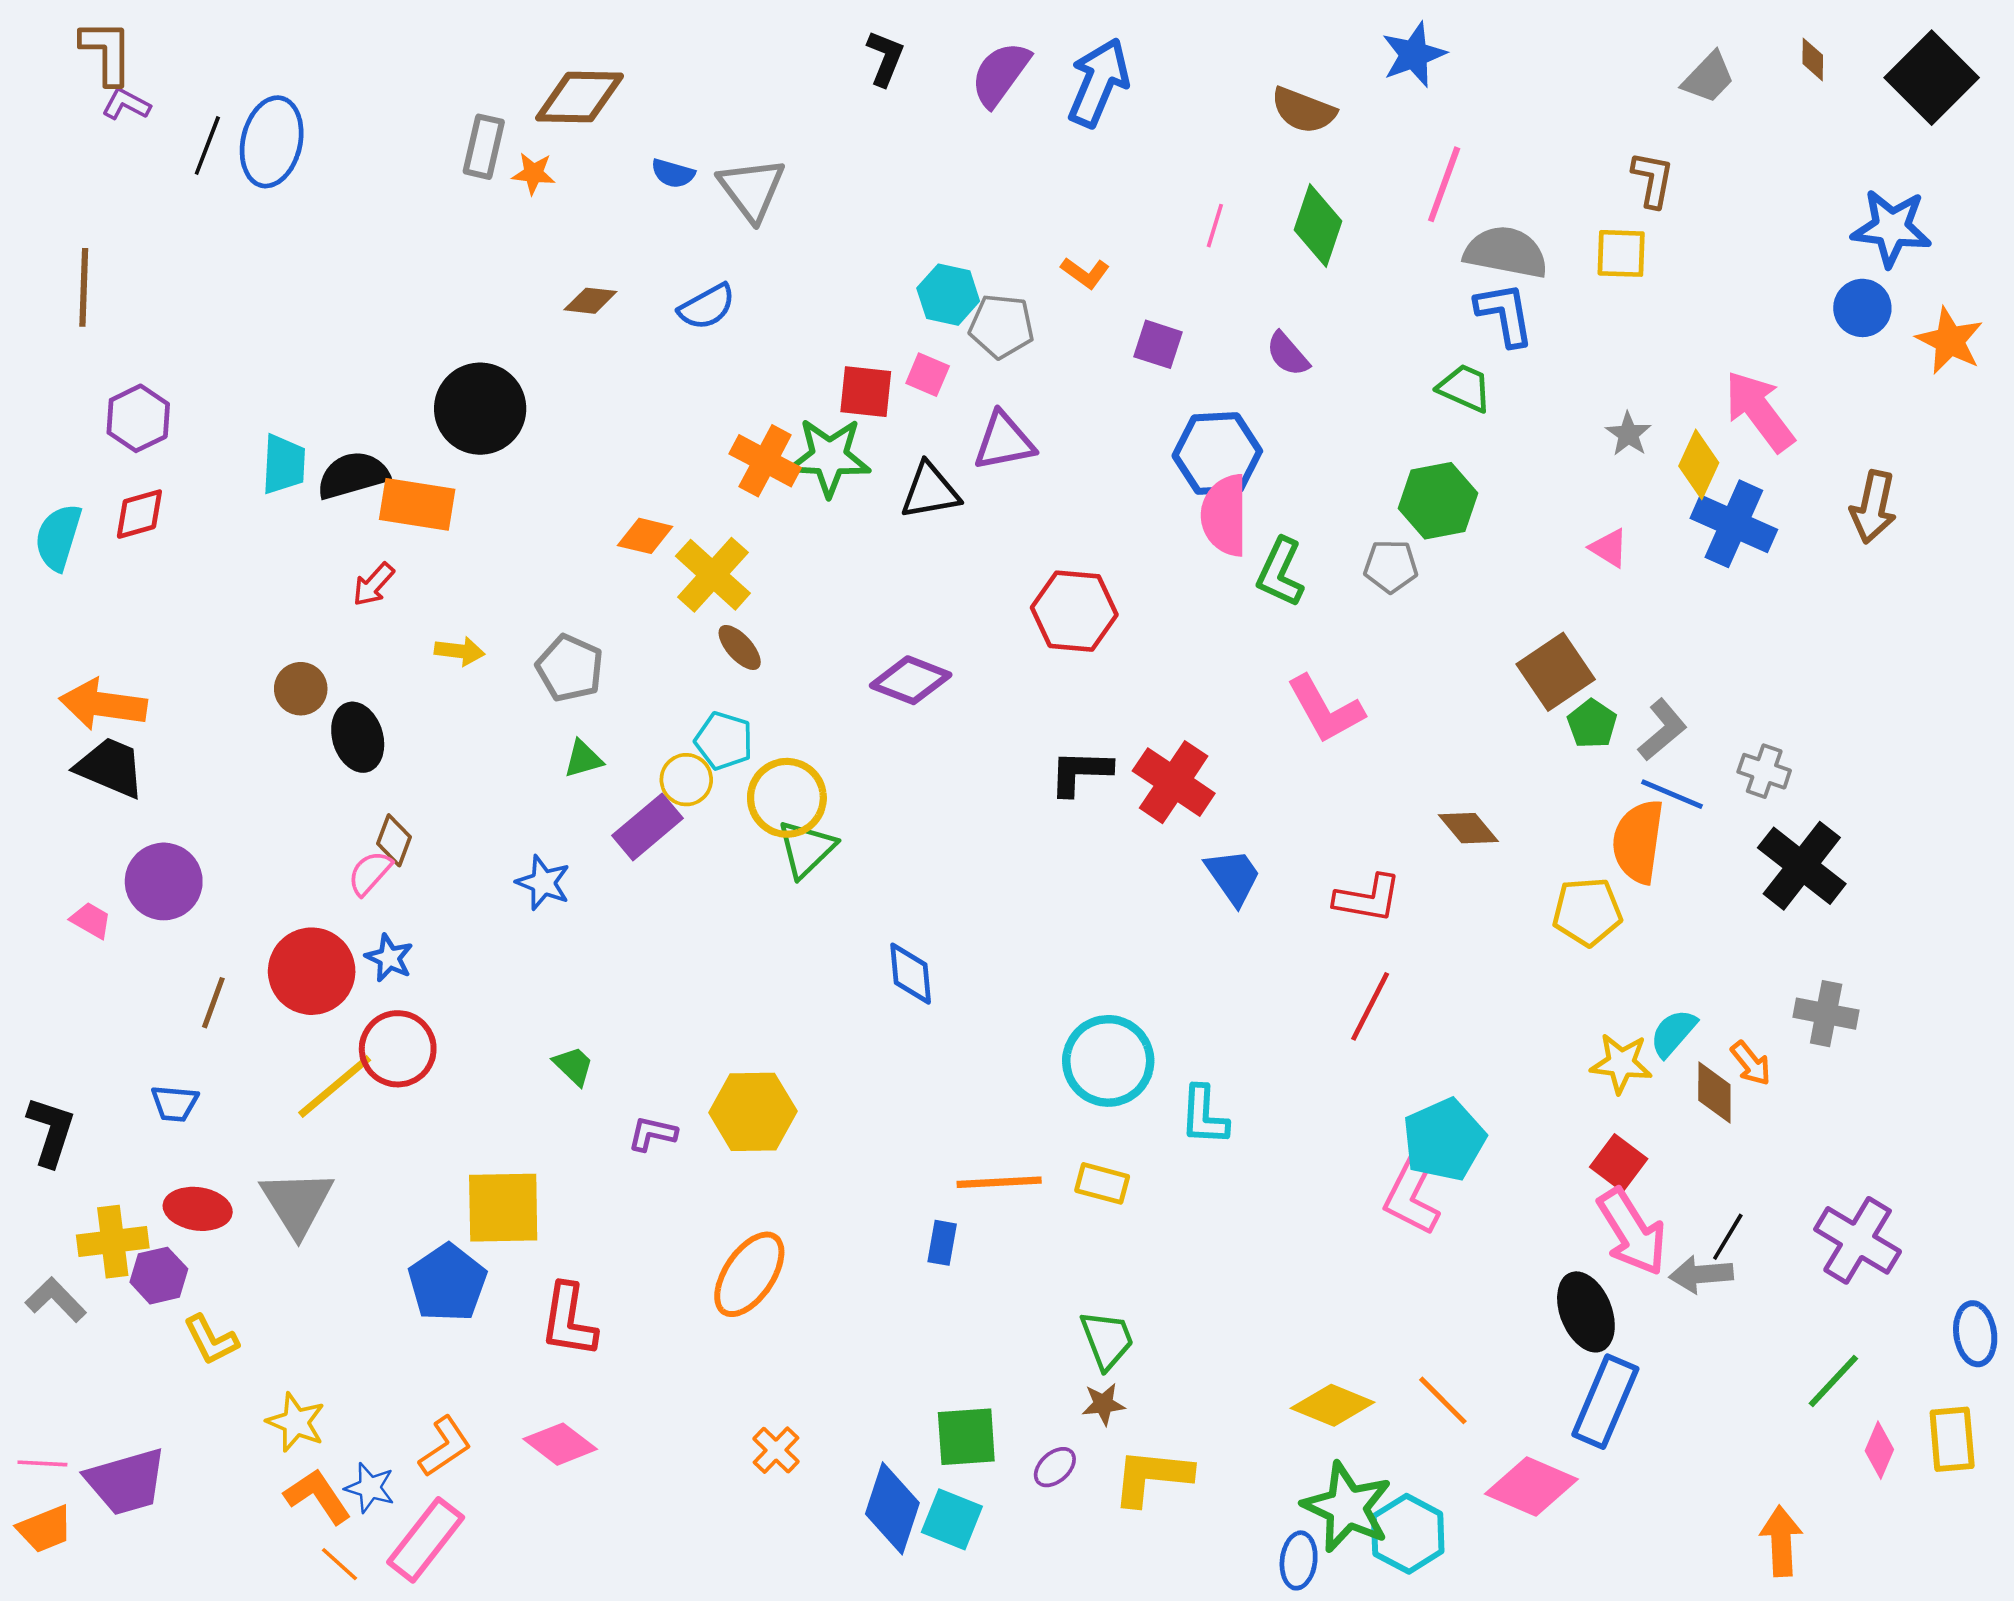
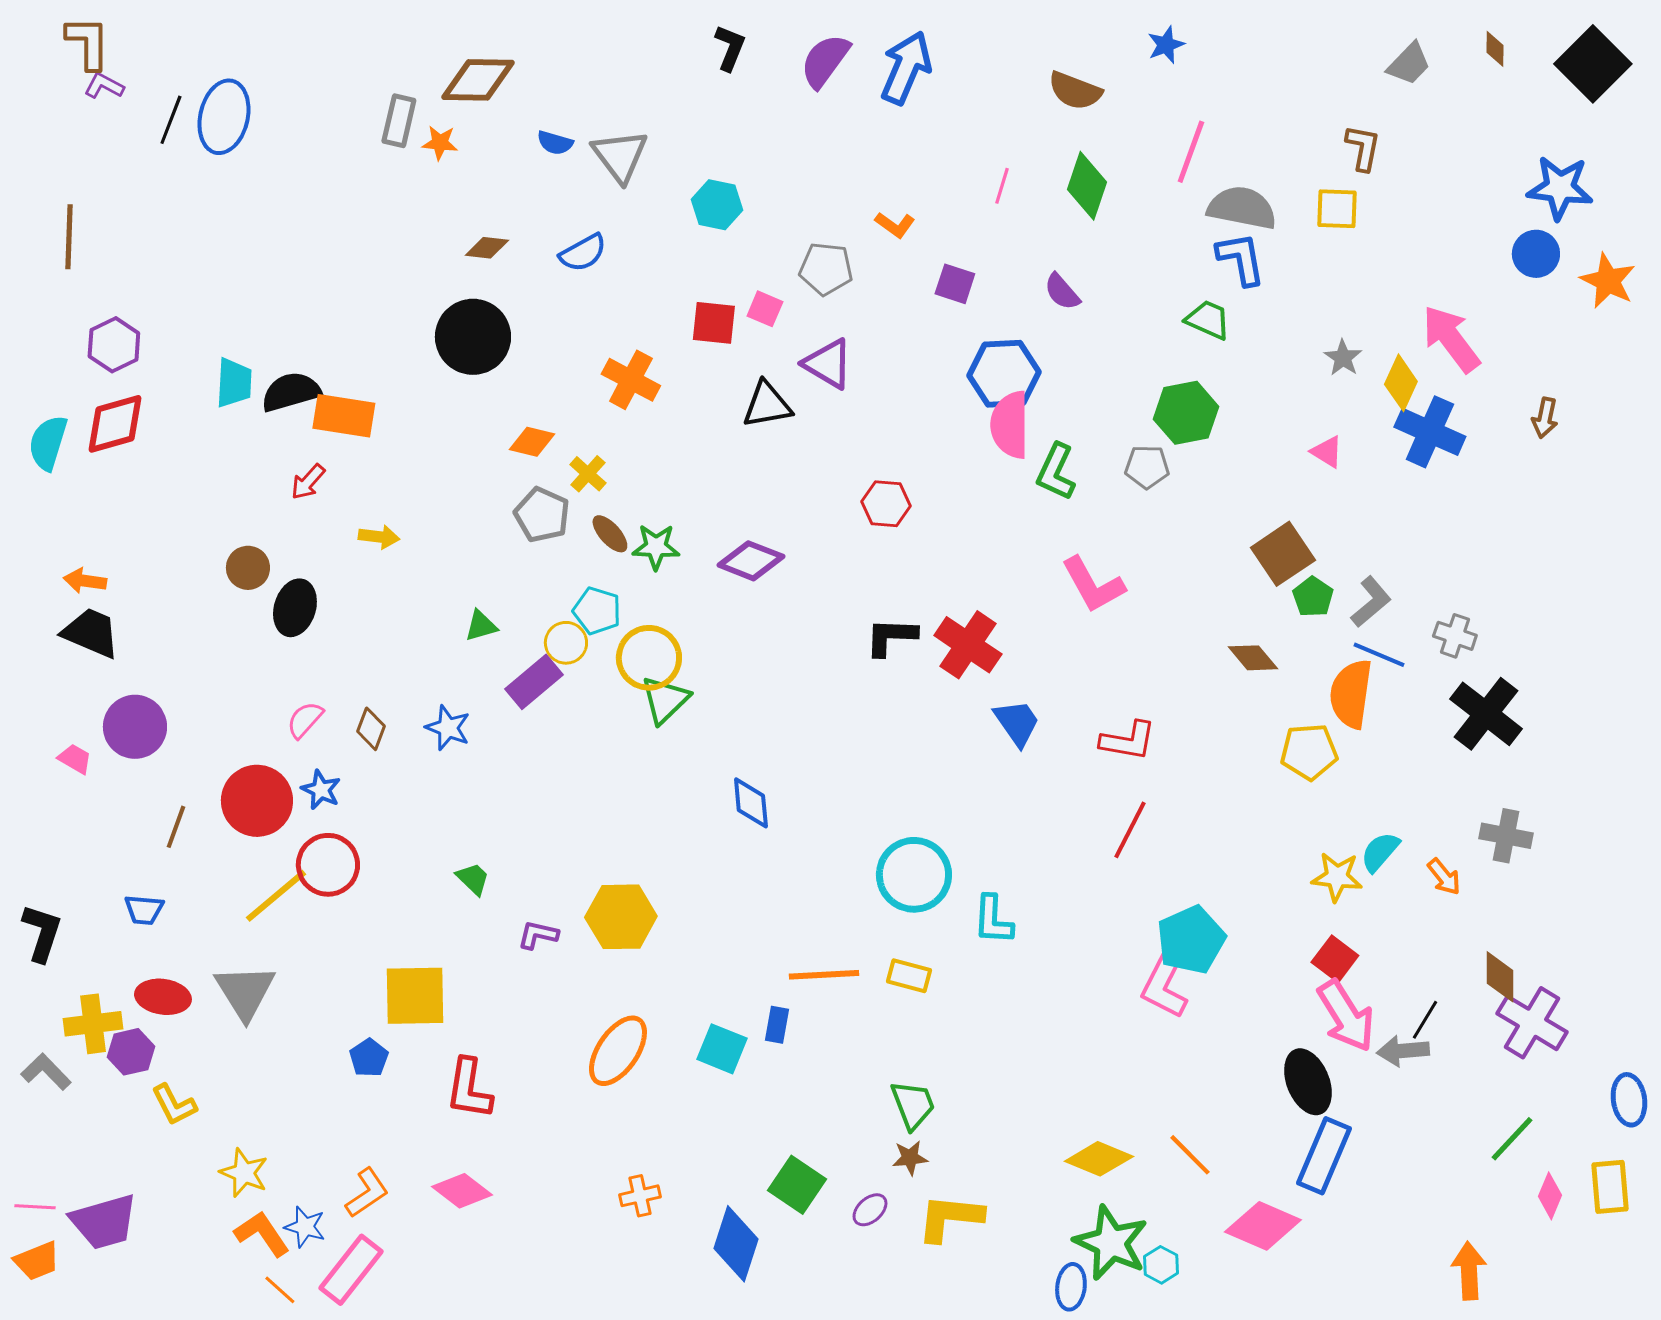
blue star: (1414, 55) -> (1166, 45), size x0.7
cyan hexagon: (948, 295) -> (717, 205), moved
black circle: (480, 409) -> (473, 337), moved
purple triangle: (1004, 441) -> (828, 364), turned 42
green star: (829, 457) -> (656, 547), moved, size x0.7
brown arrow: (1873, 507) -> (1545, 418), size x0.7
red diamond: (139, 514) -> (115, 424), size x1.4
yellow cross: (713, 575) -> (588, 474), size x0.6
red hexagon: (1074, 611) -> (886, 504), size x0.7
gray pentagon: (570, 668) -> (542, 515), moved
orange arrow: (103, 704) -> (85, 581), size x0.6
black ellipse: (358, 737) -> (295, 608), turned 34
brown diamond: (1468, 828) -> (1253, 658), moved
brown diamond: (394, 840) -> (371, 729), moved
brown diamond: (1714, 1092) -> (1500, 977), moved
blue pentagon: (447, 1283) -> (369, 1058), size x0.6
green square: (966, 1437) -> (797, 1185), turned 38
orange cross: (776, 1450) -> (640, 1196), turned 33
cyan square: (952, 1519) -> (722, 1049), moved
cyan hexagon: (1408, 1534) -> (1161, 1265), size x0.6

